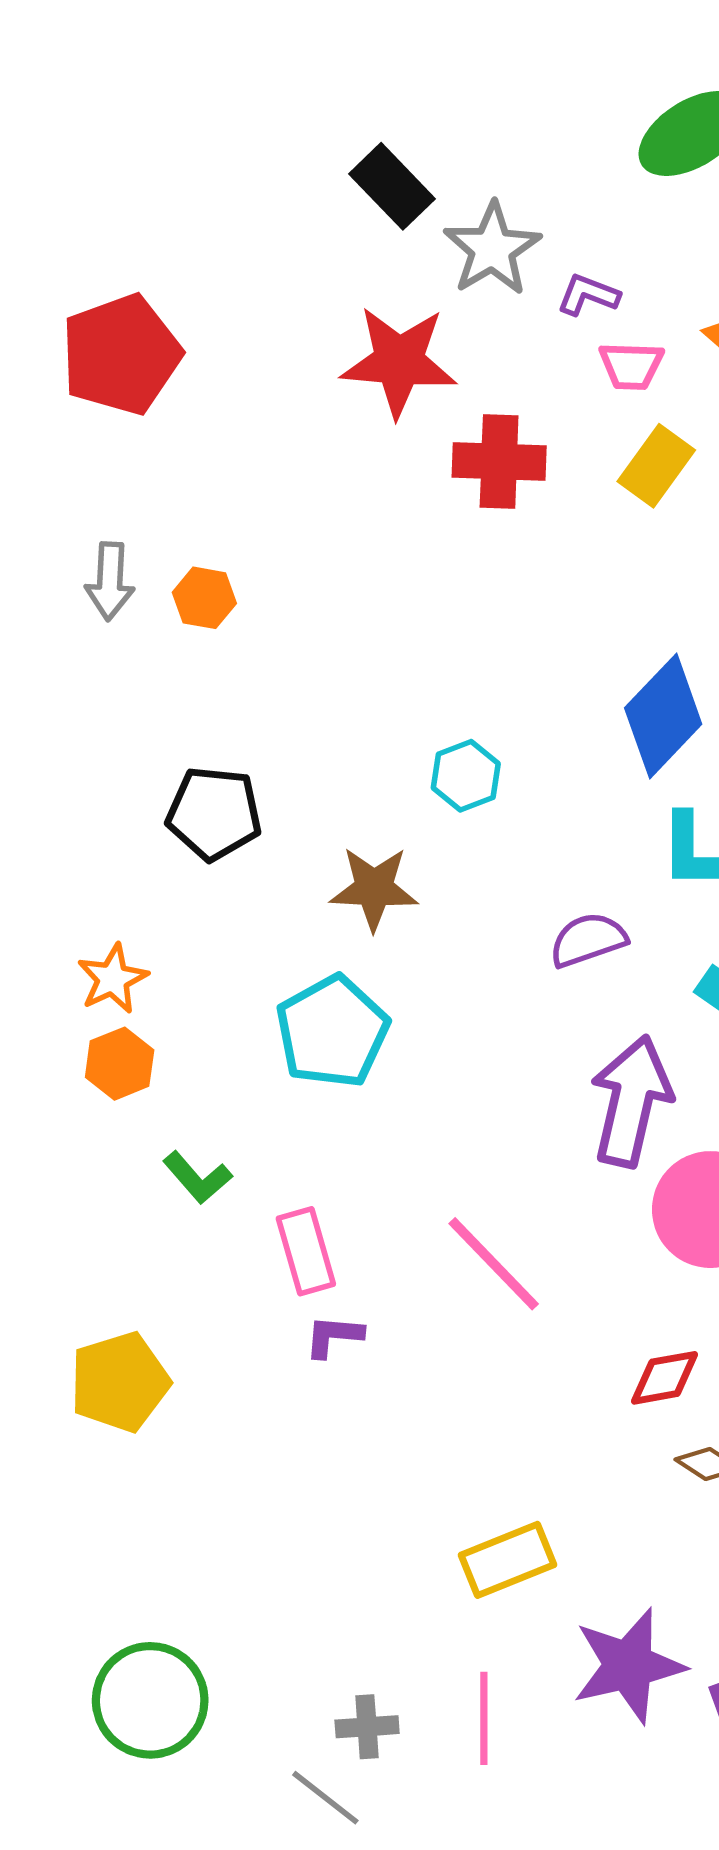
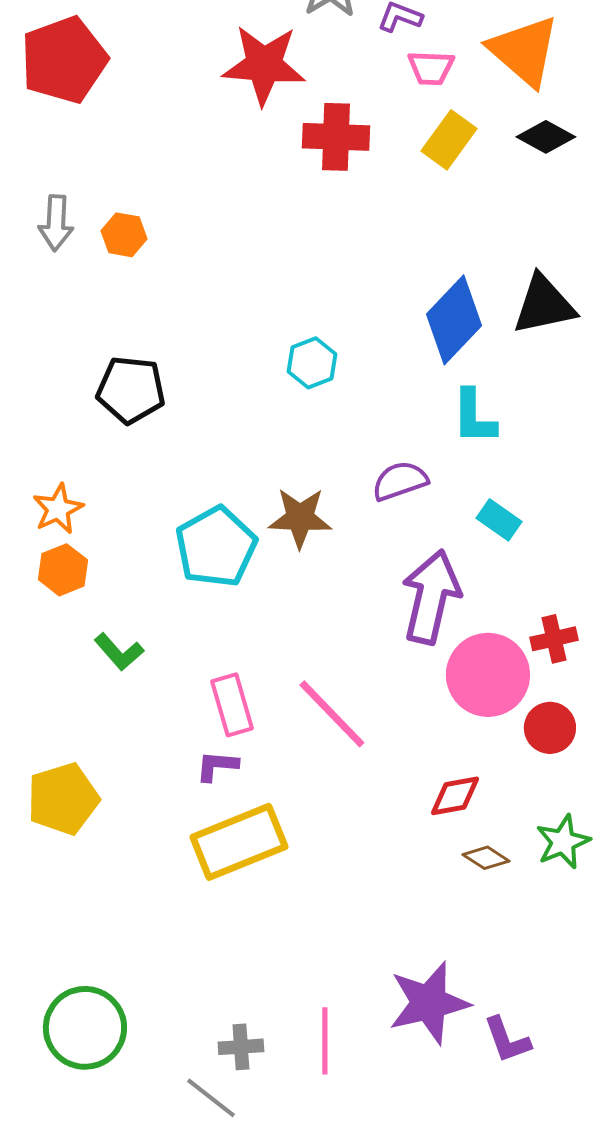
brown star: (374, 888) -> (300, 518), moved
pink rectangle: (306, 1251) -> (232, 705), moved
yellow rectangle: (507, 1560) -> (239, 842), moved, size x1.4

